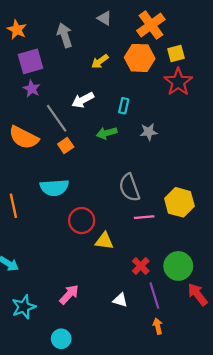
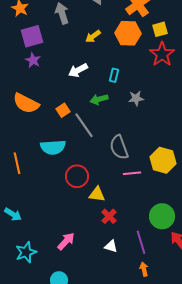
gray line: (57, 118) -> (84, 125), moved
red cross: (141, 266) -> (109, 216), moved

